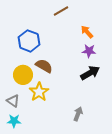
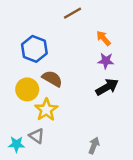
gray triangle: (13, 101) -> (37, 136), moved
gray arrow: (78, 114) -> (94, 145), moved

